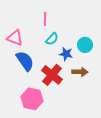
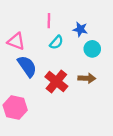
blue star: (66, 54) -> (80, 29), moved
pink hexagon: (32, 99) -> (15, 108), moved

